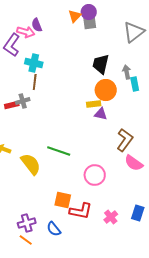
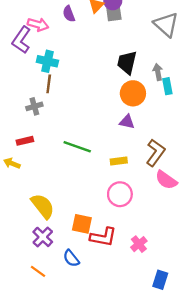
purple semicircle: (37, 25) -> (69, 14), moved
gray triangle: (134, 32) -> (166, 24), turned -40
yellow rectangle: (94, 104) -> (119, 161), moved
red rectangle: (12, 105) -> (25, 141), moved
green line: (59, 151) -> (77, 147), moved
yellow semicircle: (31, 164) -> (43, 206), moved
blue rectangle: (138, 213) -> (160, 280), moved
purple cross: (27, 223) -> (43, 237), moved, turned -30

